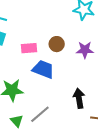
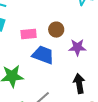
purple star: (85, 50) -> (77, 47), moved

